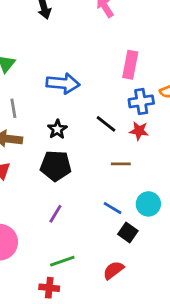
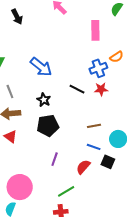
pink rectangle: (130, 65) -> (95, 30), moved
blue arrow: (63, 83) -> (41, 67), turned 45
brown line: (121, 164) -> (94, 126), moved
red semicircle: (113, 270) -> (83, 167), moved

